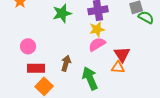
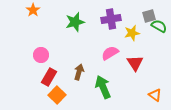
yellow star: (97, 29) -> (132, 33), moved
orange triangle: (118, 67) -> (155, 95), moved, turned 32
red rectangle: (36, 68) -> (49, 77), turned -60

